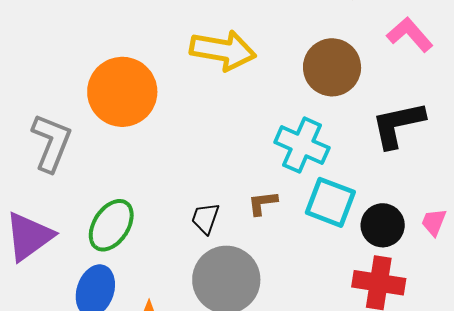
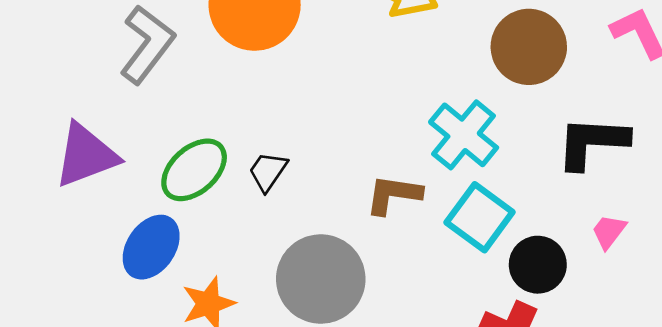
brown L-shape: (263, 203) -> (394, 195), size x1.4
black trapezoid: (205, 218) -> (268, 171), moved
pink trapezoid: (434, 222) -> (609, 232), moved

